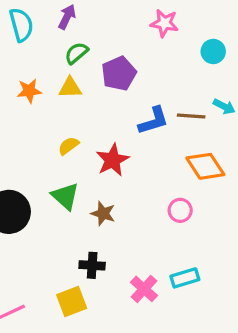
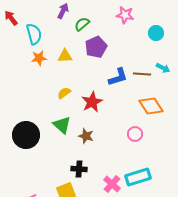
cyan semicircle: (21, 25) -> (34, 34), moved
green semicircle: (76, 53) -> (82, 24), moved
cyan rectangle: (185, 278) -> (138, 177), size x1.4

